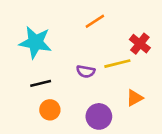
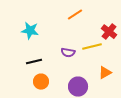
cyan star: (35, 42) -> (30, 31), size x0.7

